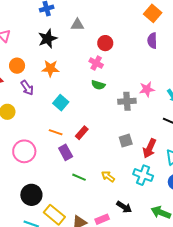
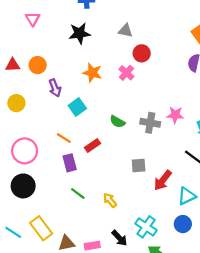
gray triangle: (77, 25) -> (125, 31), moved
orange circle: (17, 66) -> (38, 65), moved
orange star: (50, 68) -> (92, 73), moved
green semicircle: (98, 85) -> (117, 122), moved
purple arrow: (27, 88) -> (55, 88), moved
cyan cross: (143, 175) -> (146, 227), moved
black circle: (31, 195) -> (23, 186), moved

